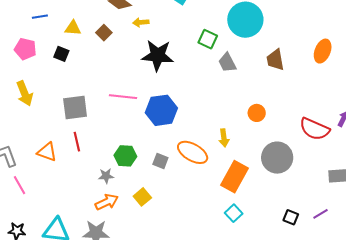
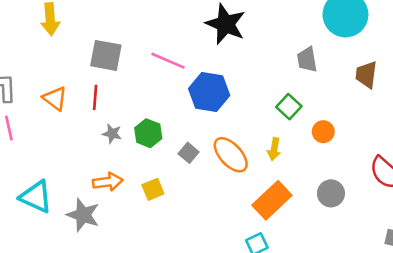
green square: (208, 39) -> (289, 107), moved
gray circle: (277, 158) -> (331, 193), size x0.7
gray star: (106, 176) -> (112, 134), moved

